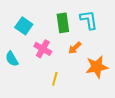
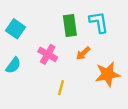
cyan square: (24, 26) -> (16, 29), moved
cyan semicircle: (12, 59) -> (13, 65), turned -112

